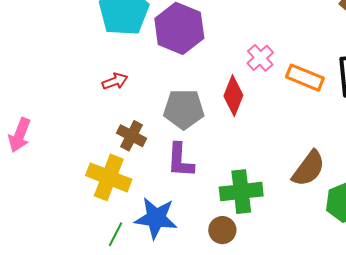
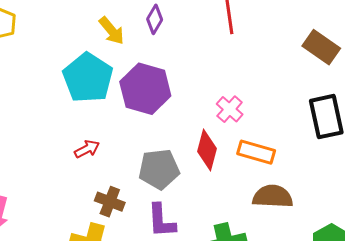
orange rectangle: (305, 78) -> (256, 152), moved
brown semicircle: (309, 168) -> (273, 196), moved, turned -117

